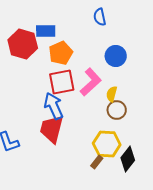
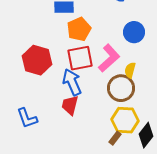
red hexagon: (23, 44) -> (37, 60), moved
brown circle: (117, 110) -> (121, 88), moved, size x1.4
red trapezoid: (52, 129) -> (70, 105), size x0.7

